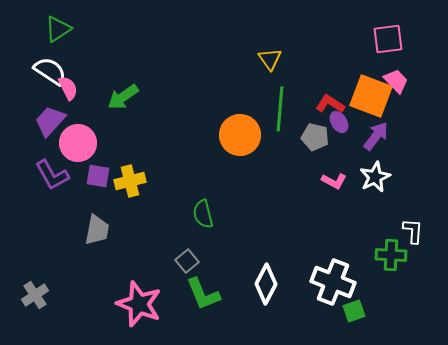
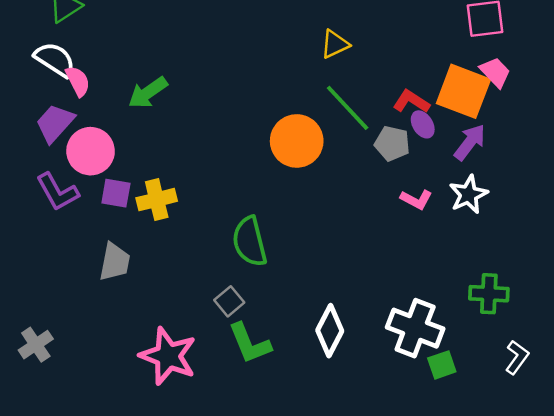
yellow triangle: (270, 59) -> (335, 44), turned 40
green line: (280, 109) -> (348, 108), turned -48
green semicircle: (203, 214) -> (250, 242), size x1.4
white L-shape: (413, 231) -> (517, 357), moved, turned 32

